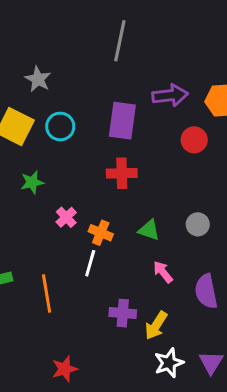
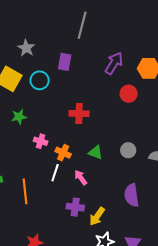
purple arrow: (170, 95) -> (114, 63), turned -55
purple rectangle: (122, 121) -> (65, 62), moved, size x0.7
pink cross: (66, 217) -> (41, 141), turned -32
pink arrow: (163, 272) -> (81, 178), moved

